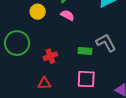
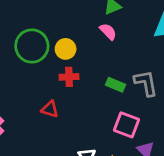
yellow circle: (38, 12) -> (66, 49), moved
pink square: (86, 79) -> (126, 125), moved

